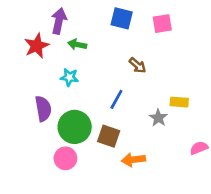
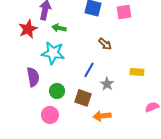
cyan star: (69, 77) -> (53, 53), size x1.6
gray star: (158, 118) -> (107, 84), moved
green circle: (75, 127) -> (57, 91), size x0.6

